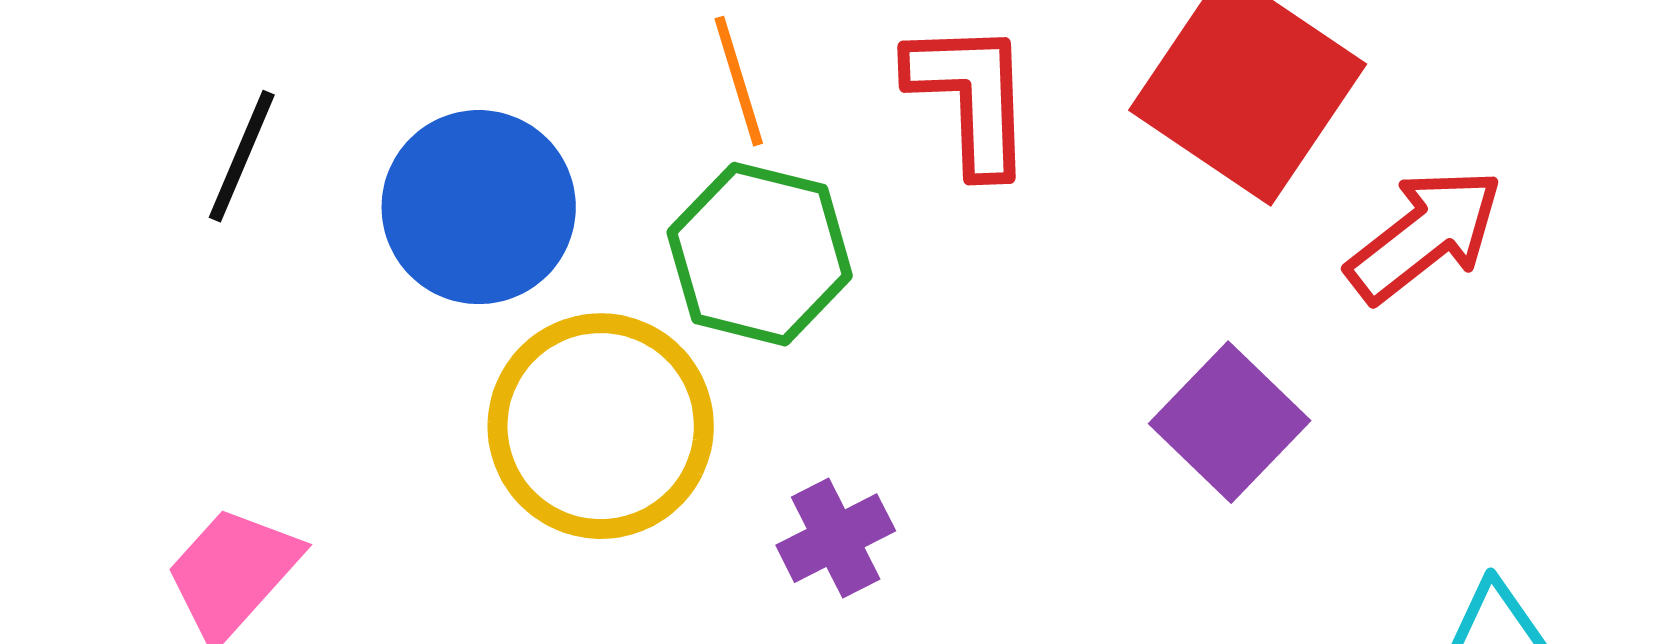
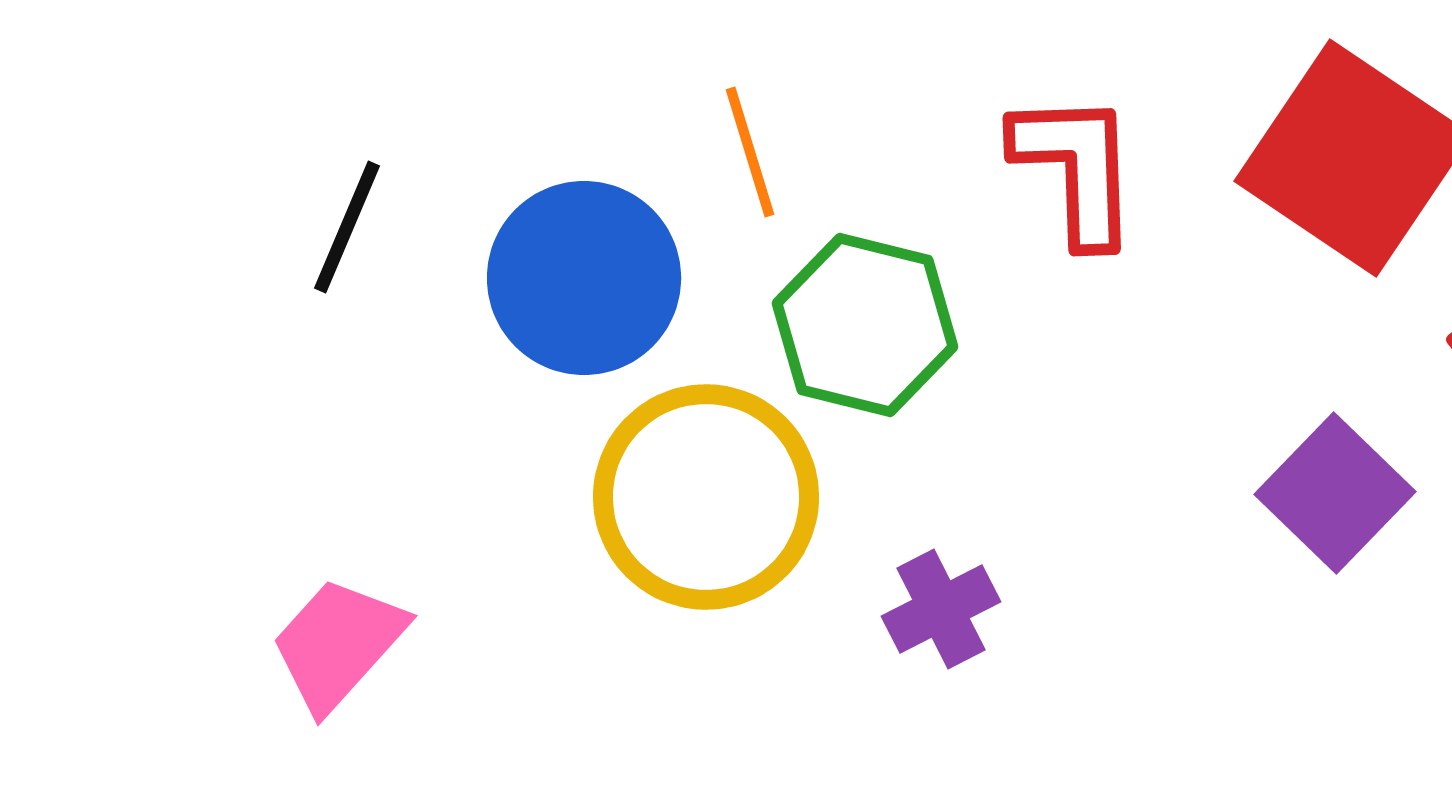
orange line: (739, 81) -> (750, 152), moved

